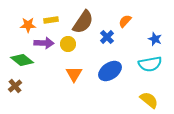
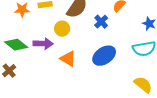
purple arrow: (44, 43) -> (43, 44), moved
orange triangle: (74, 74) -> (68, 59), turned -30

